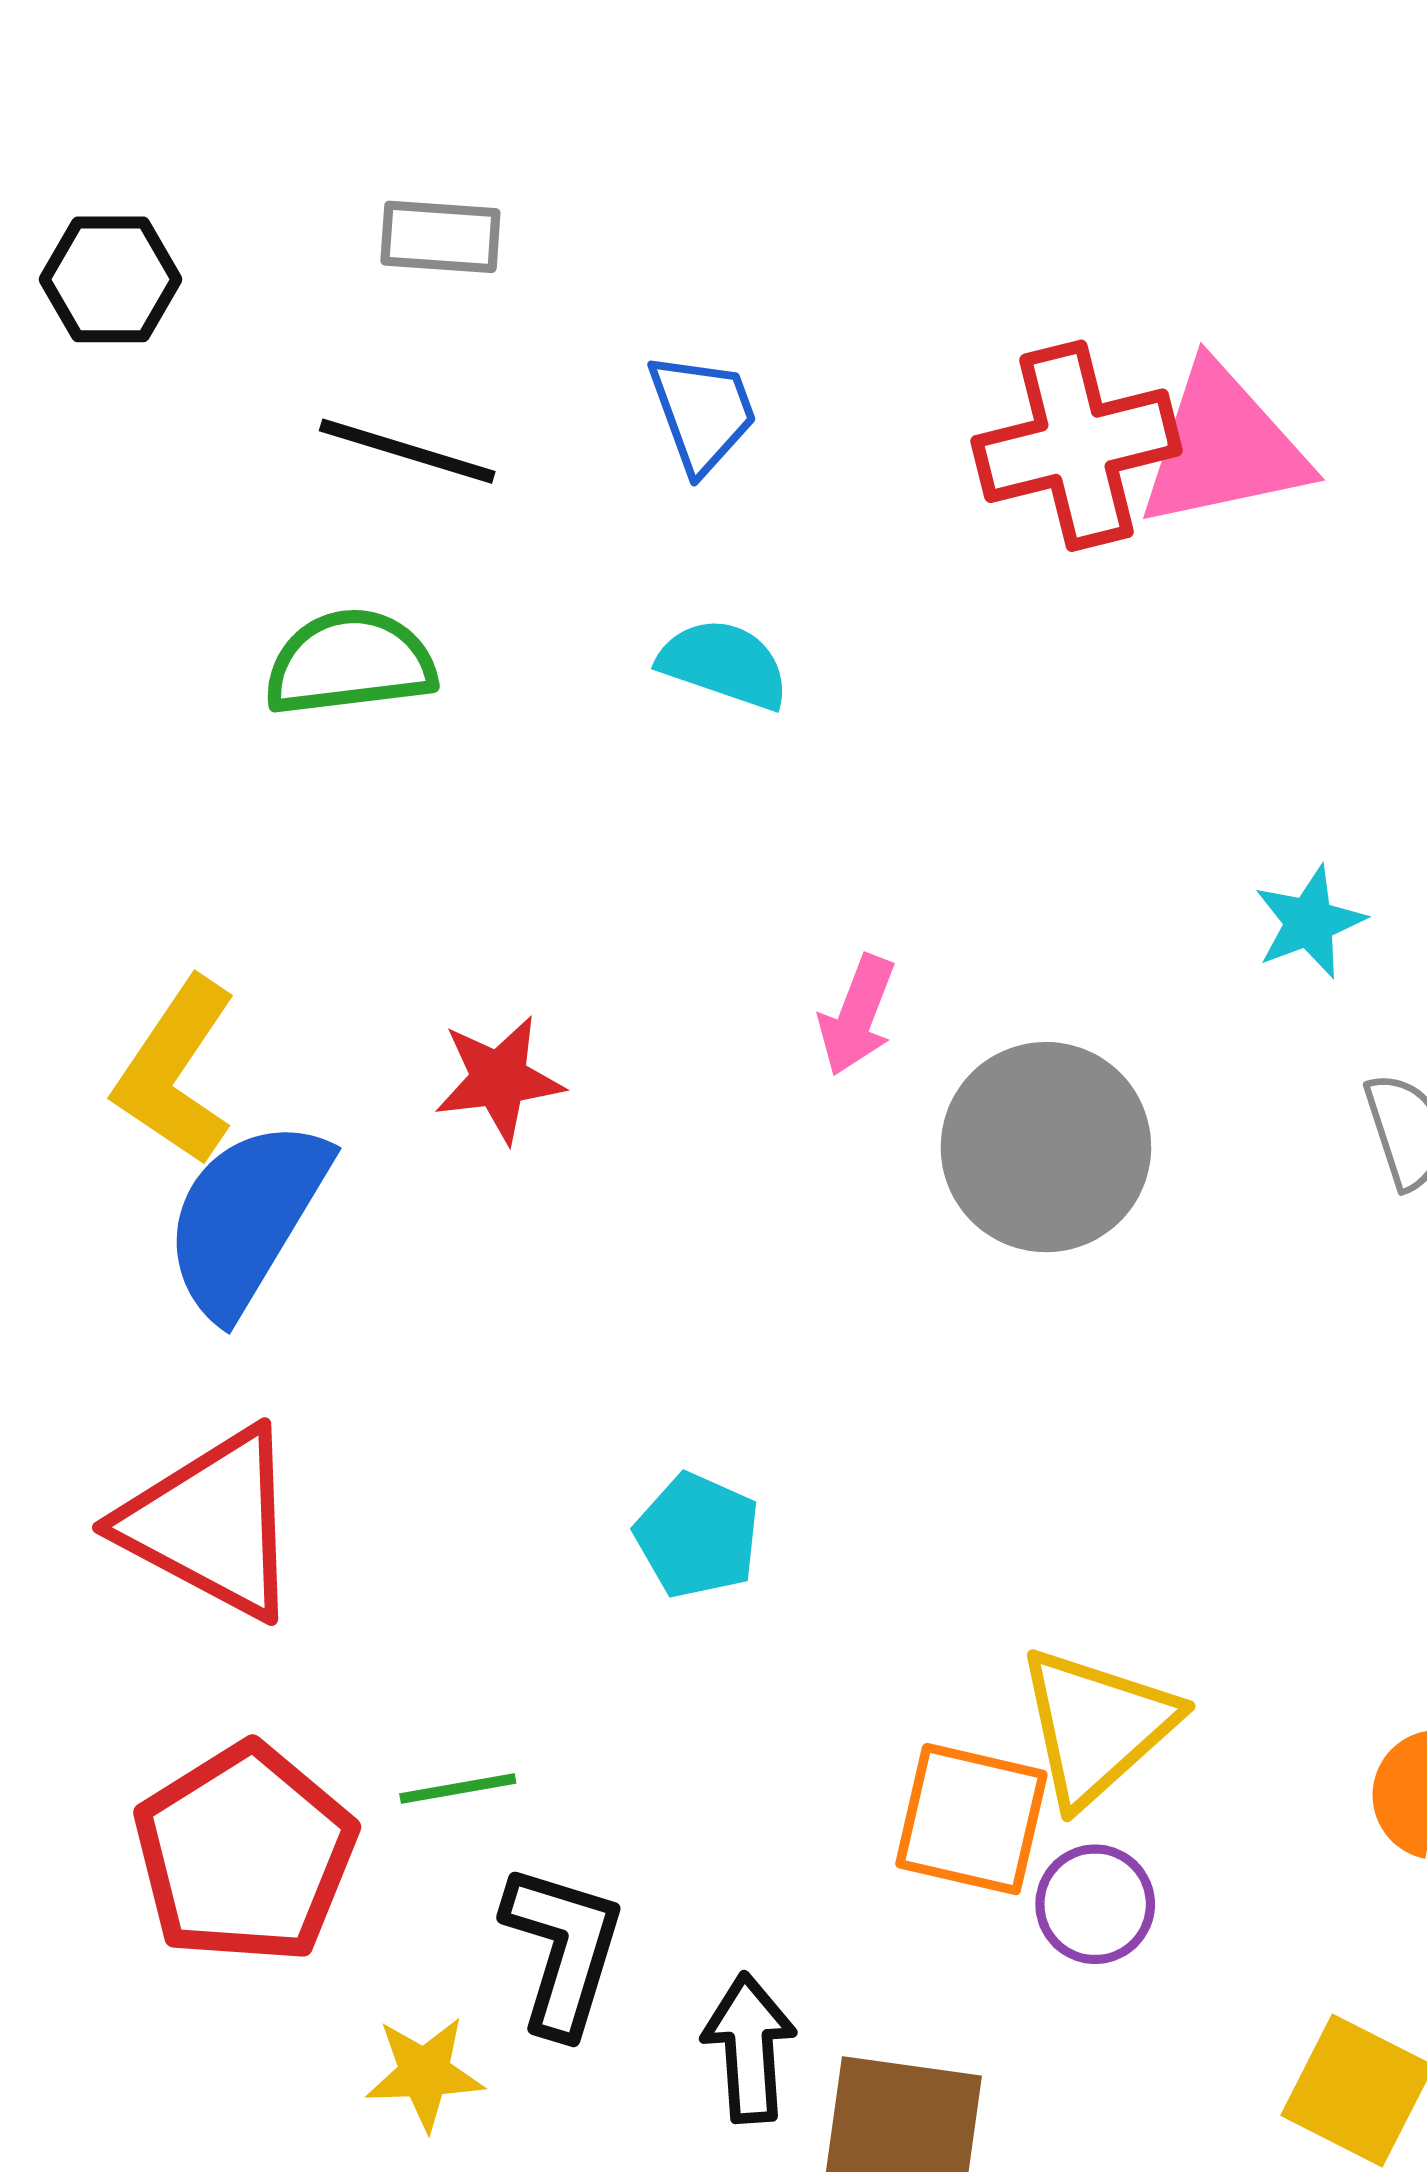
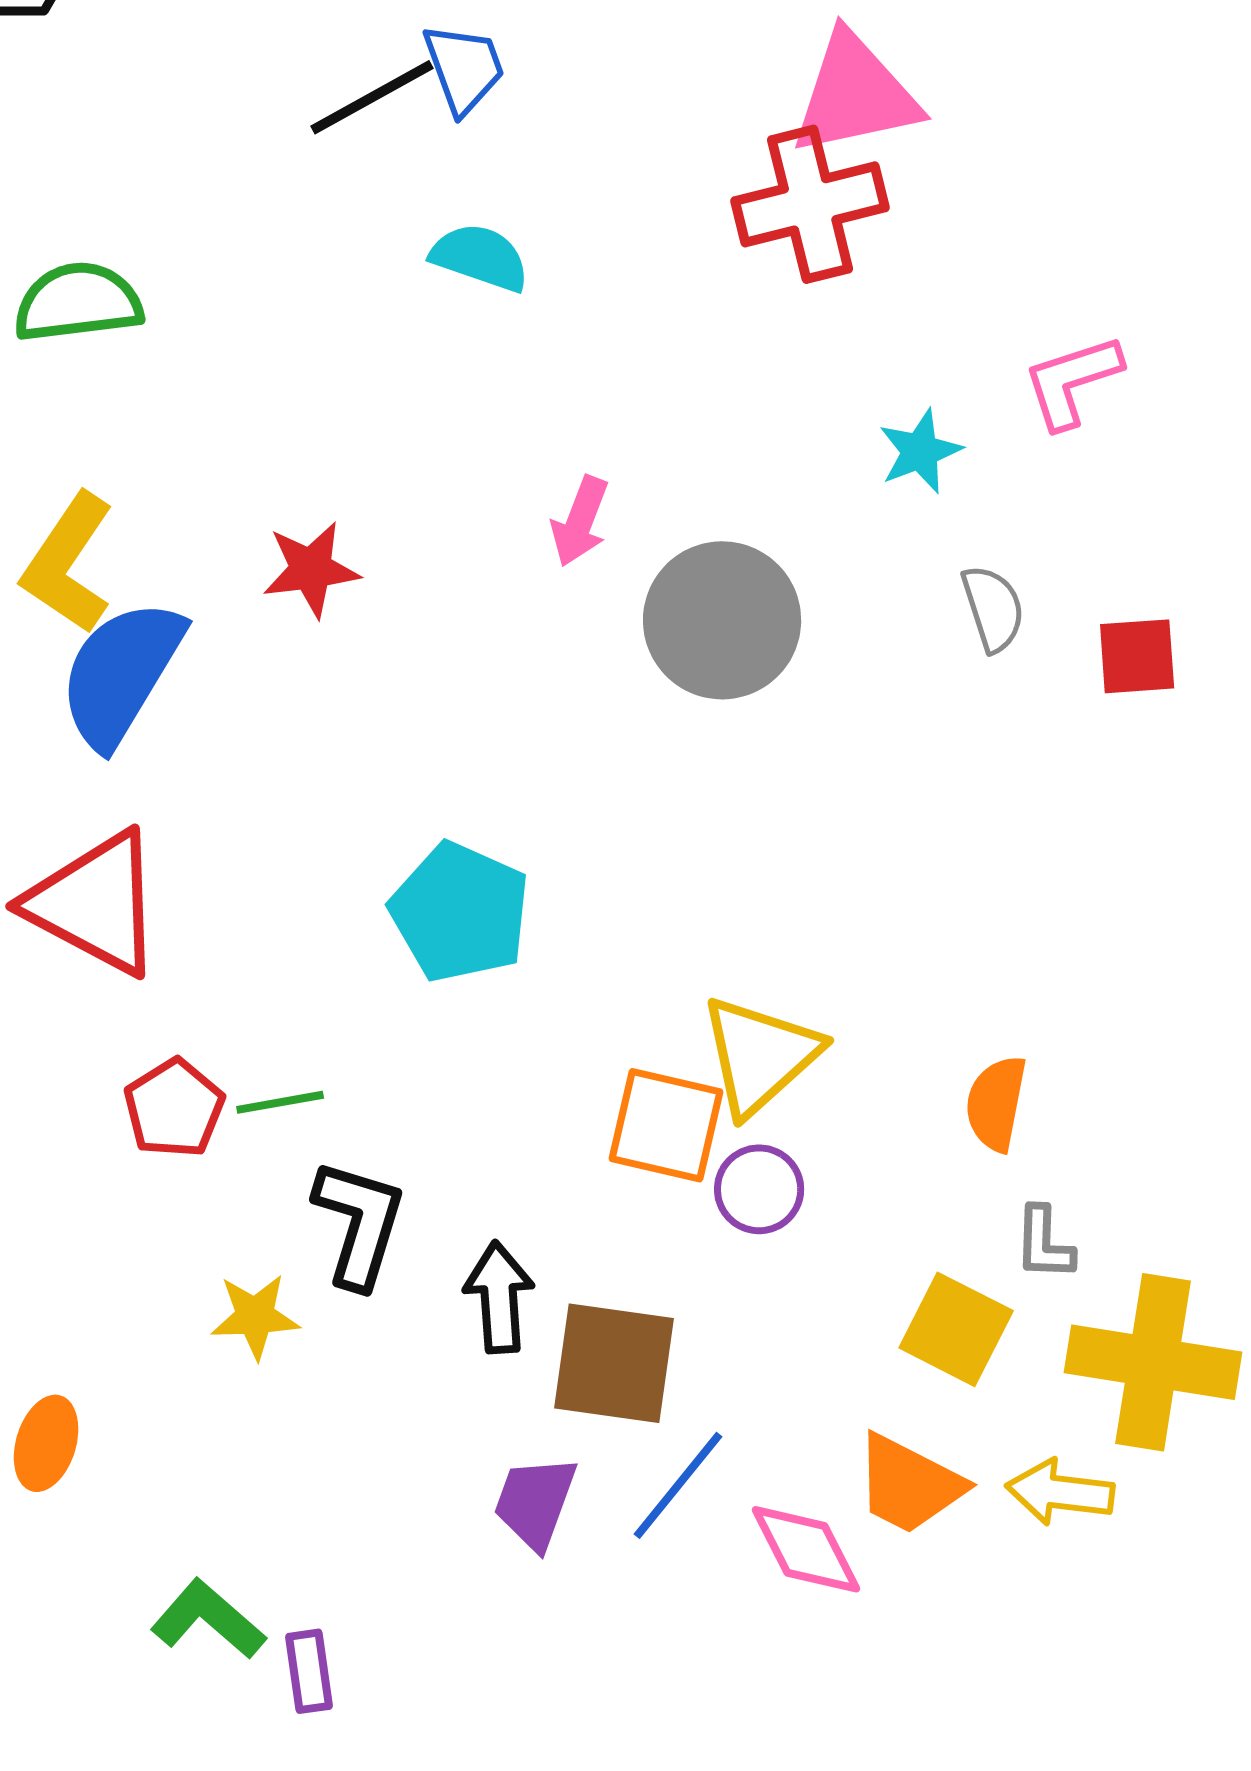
red cross: (1077, 446) -> (810, 204), moved
black line: (407, 451) -> (372, 97), moved, turned -46
green semicircle: (350, 663) -> (78, 302), moved
cyan pentagon: (697, 1536) -> (460, 912), size x1.5
red pentagon: (245, 1854) -> (174, 1108), moved, size x0.6

